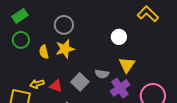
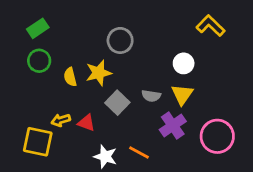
gray circle: (64, 25) -> (120, 40), moved
white circle: (119, 37) -> (184, 63), moved
gray semicircle: (102, 74) -> (151, 96), moved
gray square: (80, 82) -> (117, 103), moved

